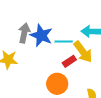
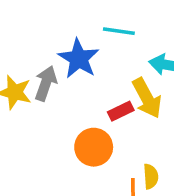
gray arrow: (24, 33) -> (46, 83), moved
cyan line: (64, 42) -> (119, 31), moved

